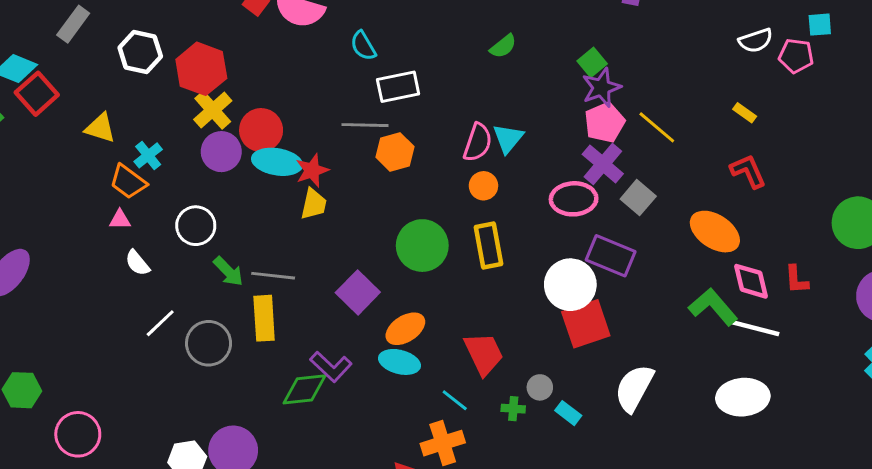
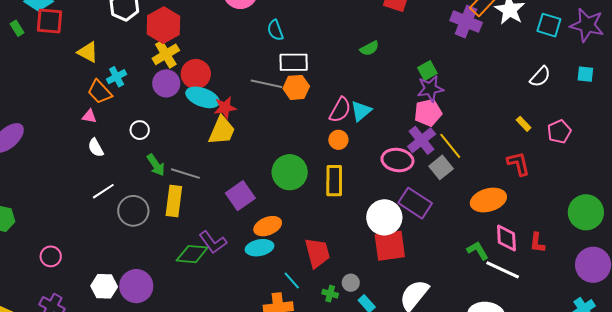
white semicircle: (756, 41) -> (540, 77), turned -40
pink pentagon: (796, 56) -> (559, 132), moved, turned 30
red square: (37, 94) -> (49, 21), turned 36
yellow line: (657, 127) -> (450, 146), moved
orange hexagon: (395, 152) -> (296, 87), moved
yellow trapezoid: (314, 204) -> (222, 130), size x1.4
white circle: (196, 226) -> (140, 130), size x0.7
orange ellipse: (715, 232) -> (488, 200), turned -60
green L-shape: (713, 307) -> (478, 250), size x0.7
cyan ellipse: (399, 362) -> (260, 248), turned -36
pink circle: (78, 434) -> (51, 256), moved, size x0.7

